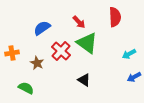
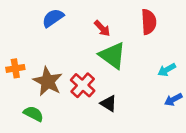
blue semicircle: (42, 28) -> (53, 18), moved
red cross: (61, 51) -> (83, 85), moved
brown star: (37, 63) -> (48, 81), size x1.6

